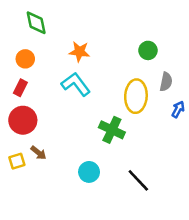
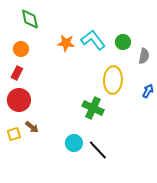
gray semicircle: (166, 82) -> (144, 56), moved
cyan L-shape: (76, 84) -> (93, 40), moved
black line: (138, 180) -> (98, 150), moved

